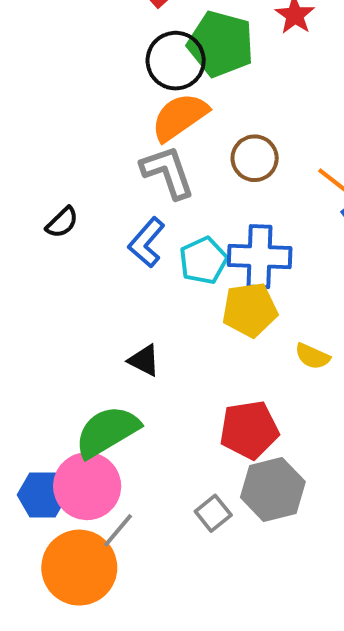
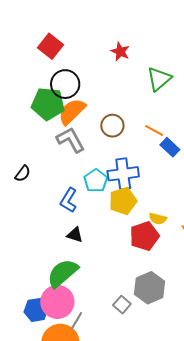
green pentagon: (221, 44) -> (48, 104), moved
blue L-shape: (147, 242) -> (69, 200), moved
red pentagon: (249, 430) -> (144, 236), moved

